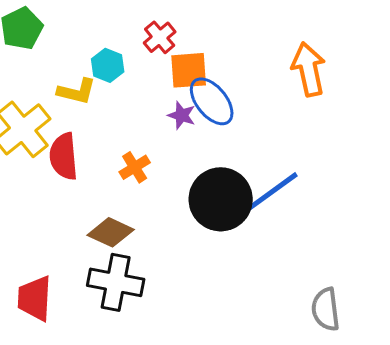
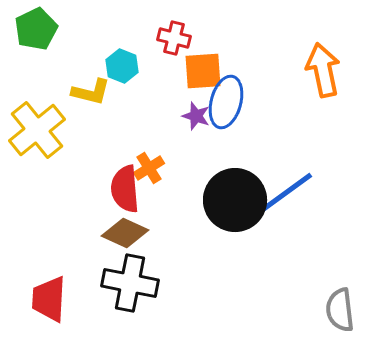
red cross: (160, 37) -> (174, 38), turned -36
blue ellipse: (212, 101) -> (226, 102), turned 54
red semicircle: (64, 156) -> (125, 189), moved

